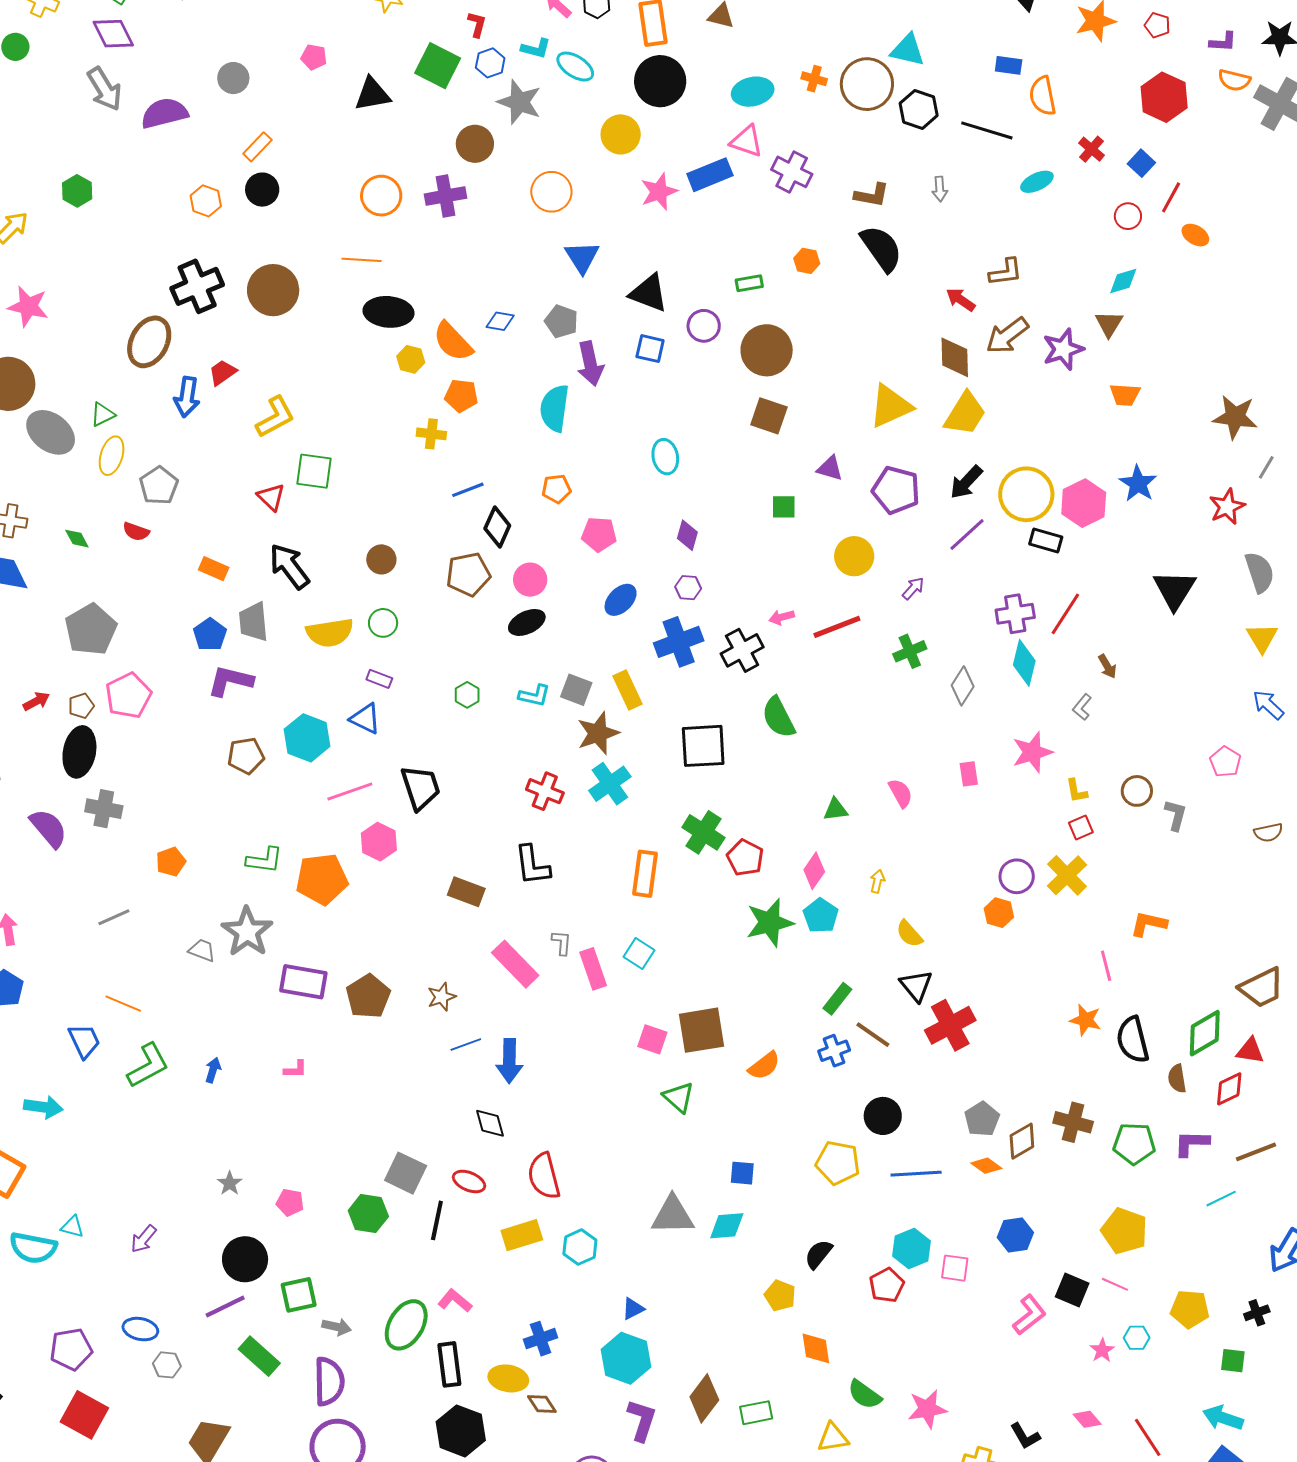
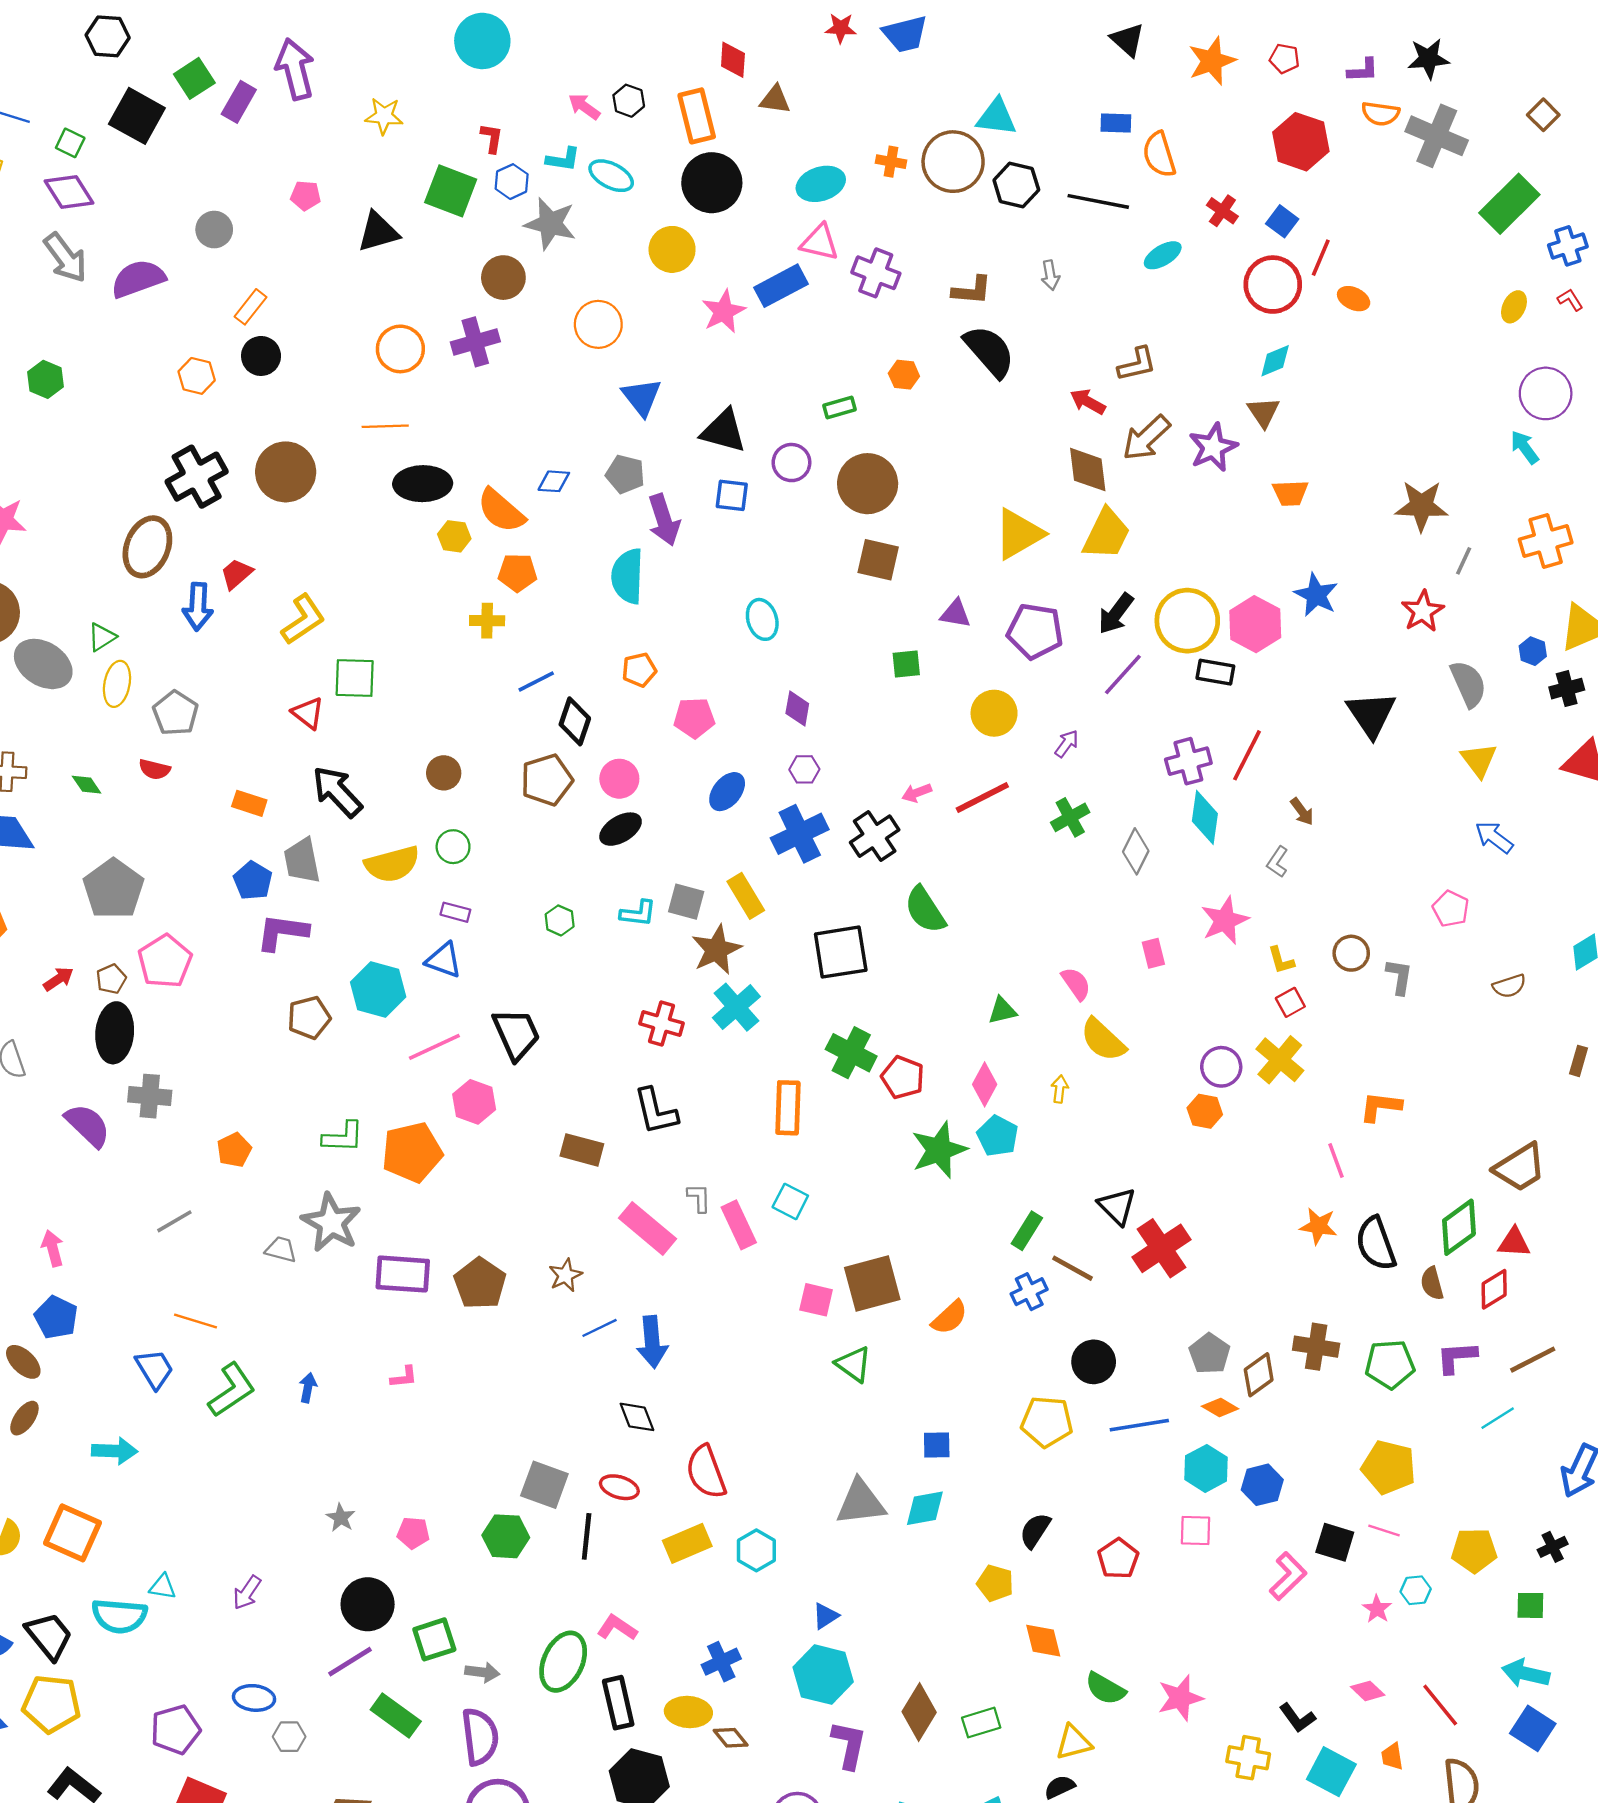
red circle: (1128, 216) -> (1273, 285), size x1.8
yellow semicircle: (909, 934) -> (1103, 1040), moved, size x1.4
cyan hexagon: (911, 1249) -> (1206, 1468), moved

